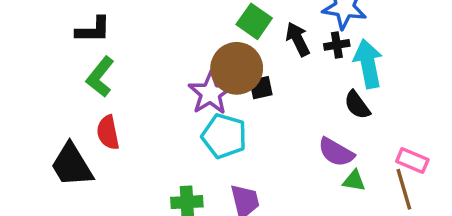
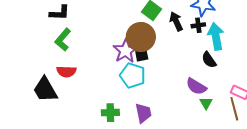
black square: (261, 88) -> (142, 55), moved
red semicircle: (108, 132) -> (66, 72), turned -78
green triangle: (354, 181) -> (206, 103), turned 48

